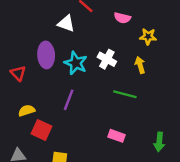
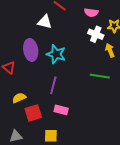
white cross: (107, 59) -> (96, 34), moved
red square: (41, 130) -> (33, 113), turned -36
pink rectangle: (116, 136) -> (61, 110), moved

